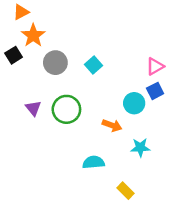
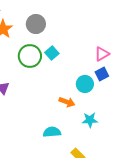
gray circle: (55, 63) -> (36, 24), moved
green circle: (66, 109) -> (30, 56), moved

